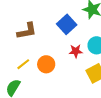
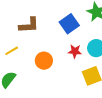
yellow line: (23, 64) -> (12, 51), moved

